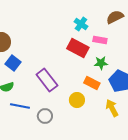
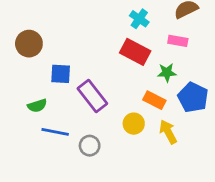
pink rectangle: (100, 40) -> (178, 41), moved
blue square: (13, 63) -> (61, 74), moved, turned -35
yellow arrow: (112, 108) -> (168, 132), moved

